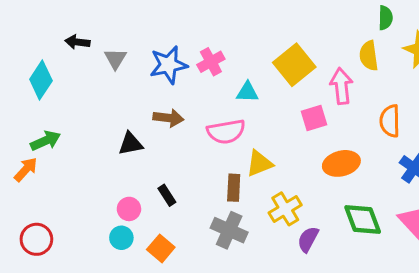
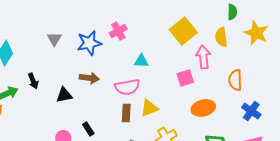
black arrow: (77, 42) -> (33, 81), moved, turned -119
pink cross: (211, 62) -> (118, 31), moved
yellow square: (294, 65) -> (183, 31), moved
brown rectangle: (234, 188) -> (126, 113), moved

